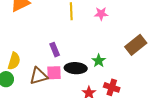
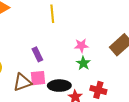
pink star: (101, 14) -> (81, 46), moved
black ellipse: (76, 68) -> (59, 86), moved

